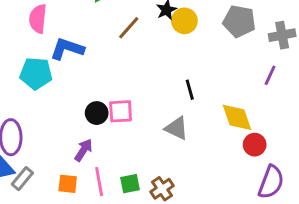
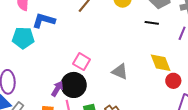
black line: (190, 90) -> (152, 23), moved, turned -64
pink square: (121, 111) -> (82, 62), turned 36
black circle: (97, 113) -> (74, 85), moved, size x1.6

